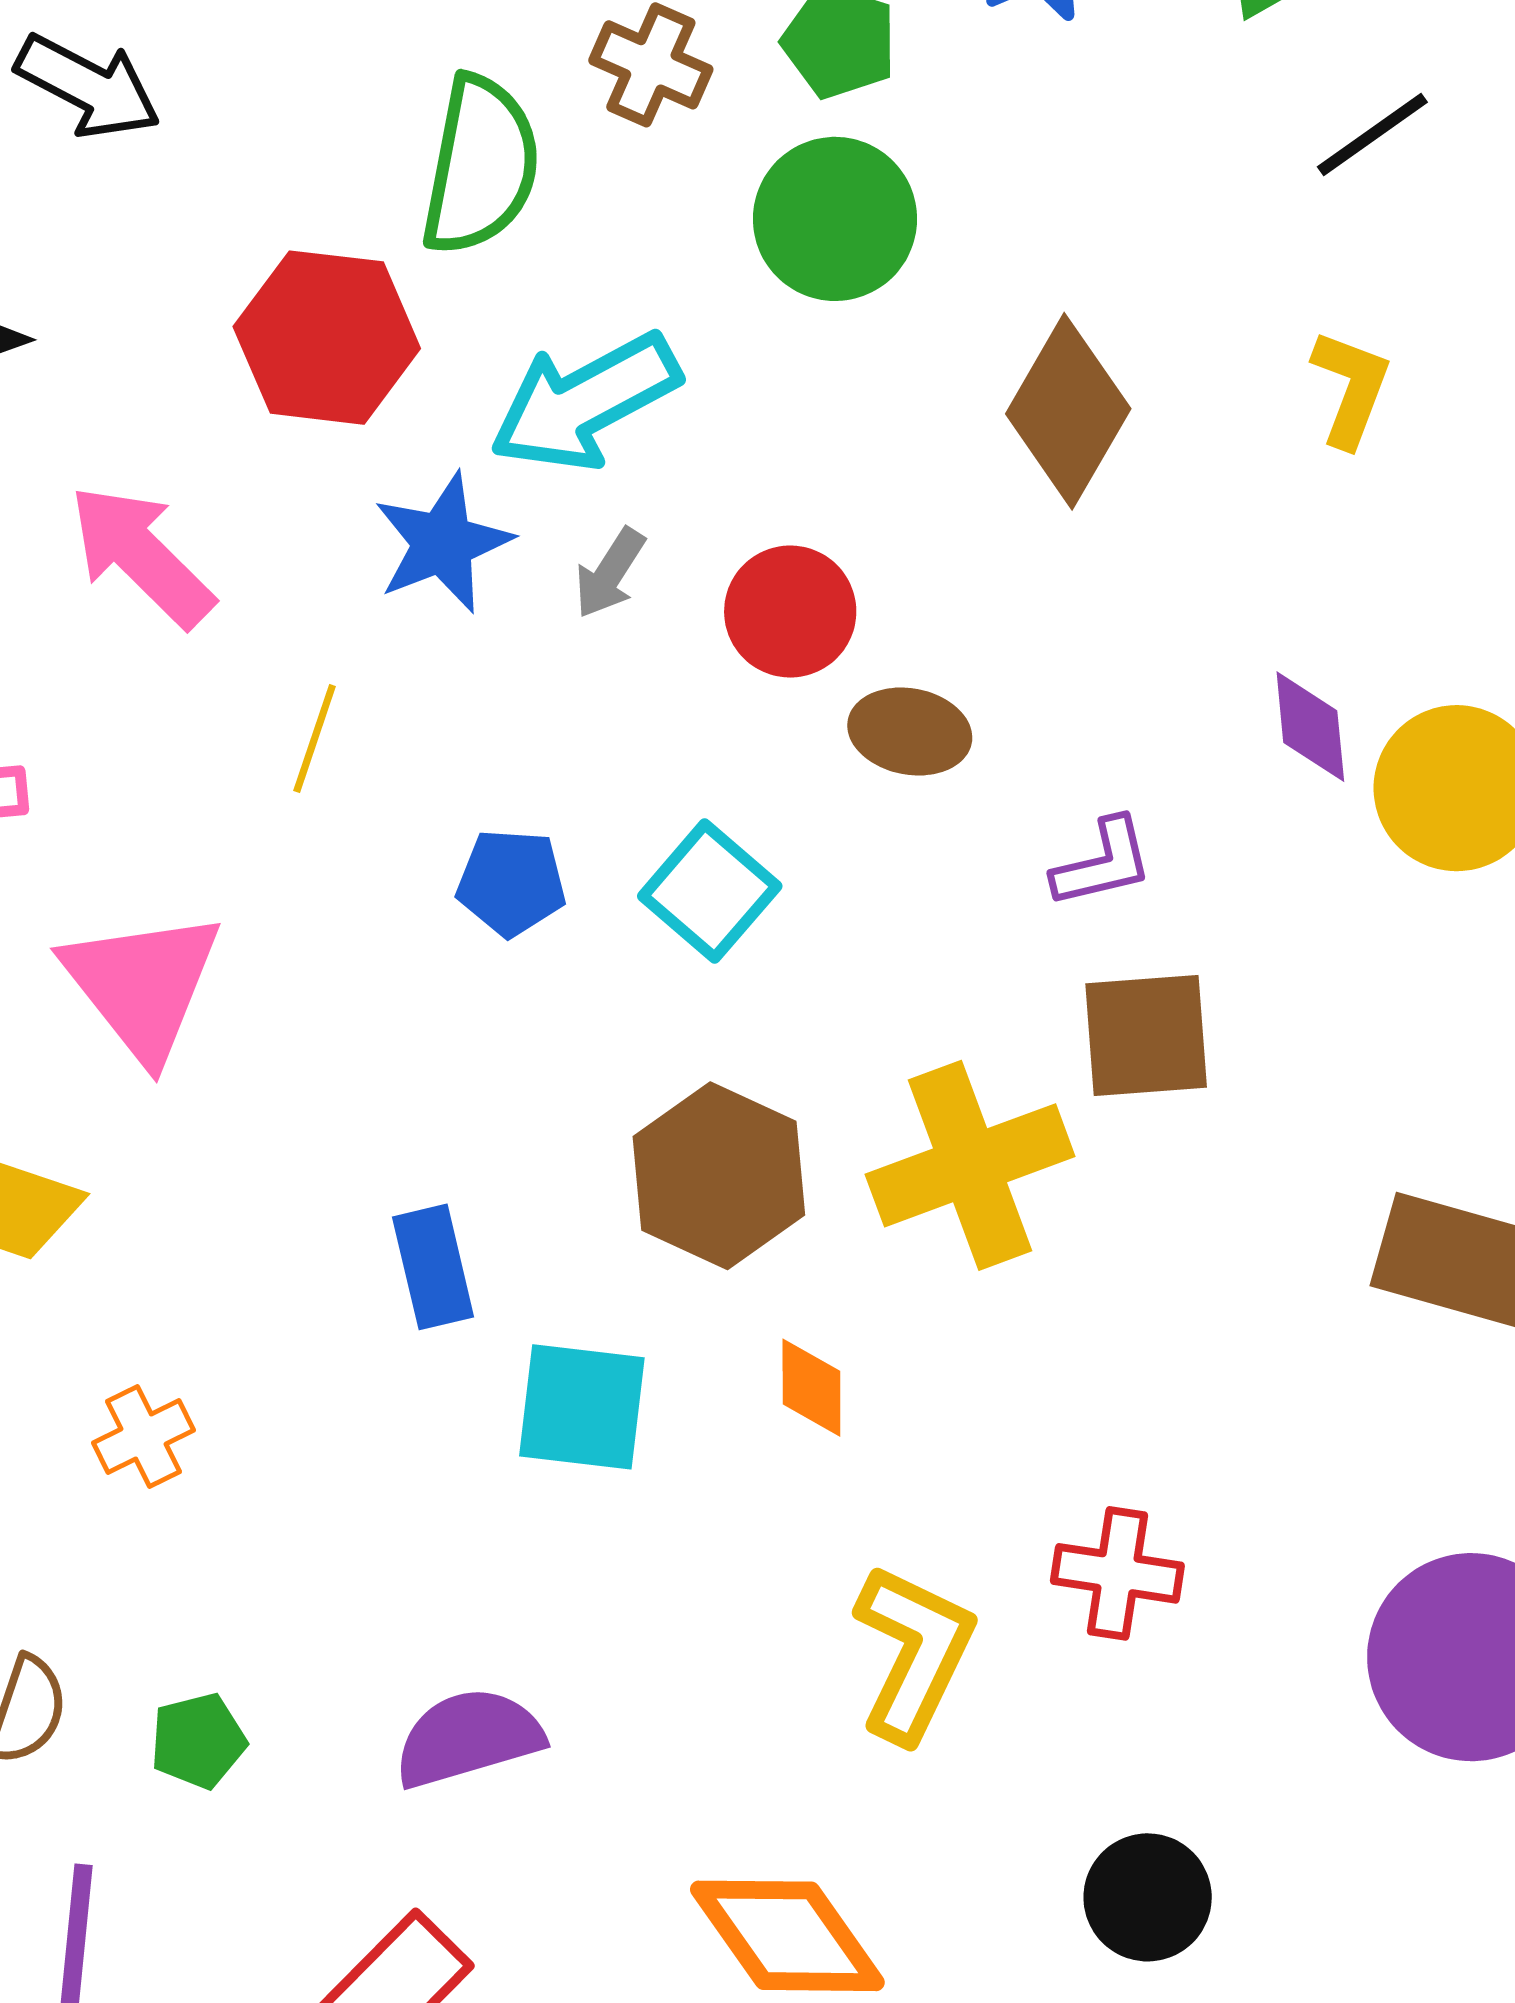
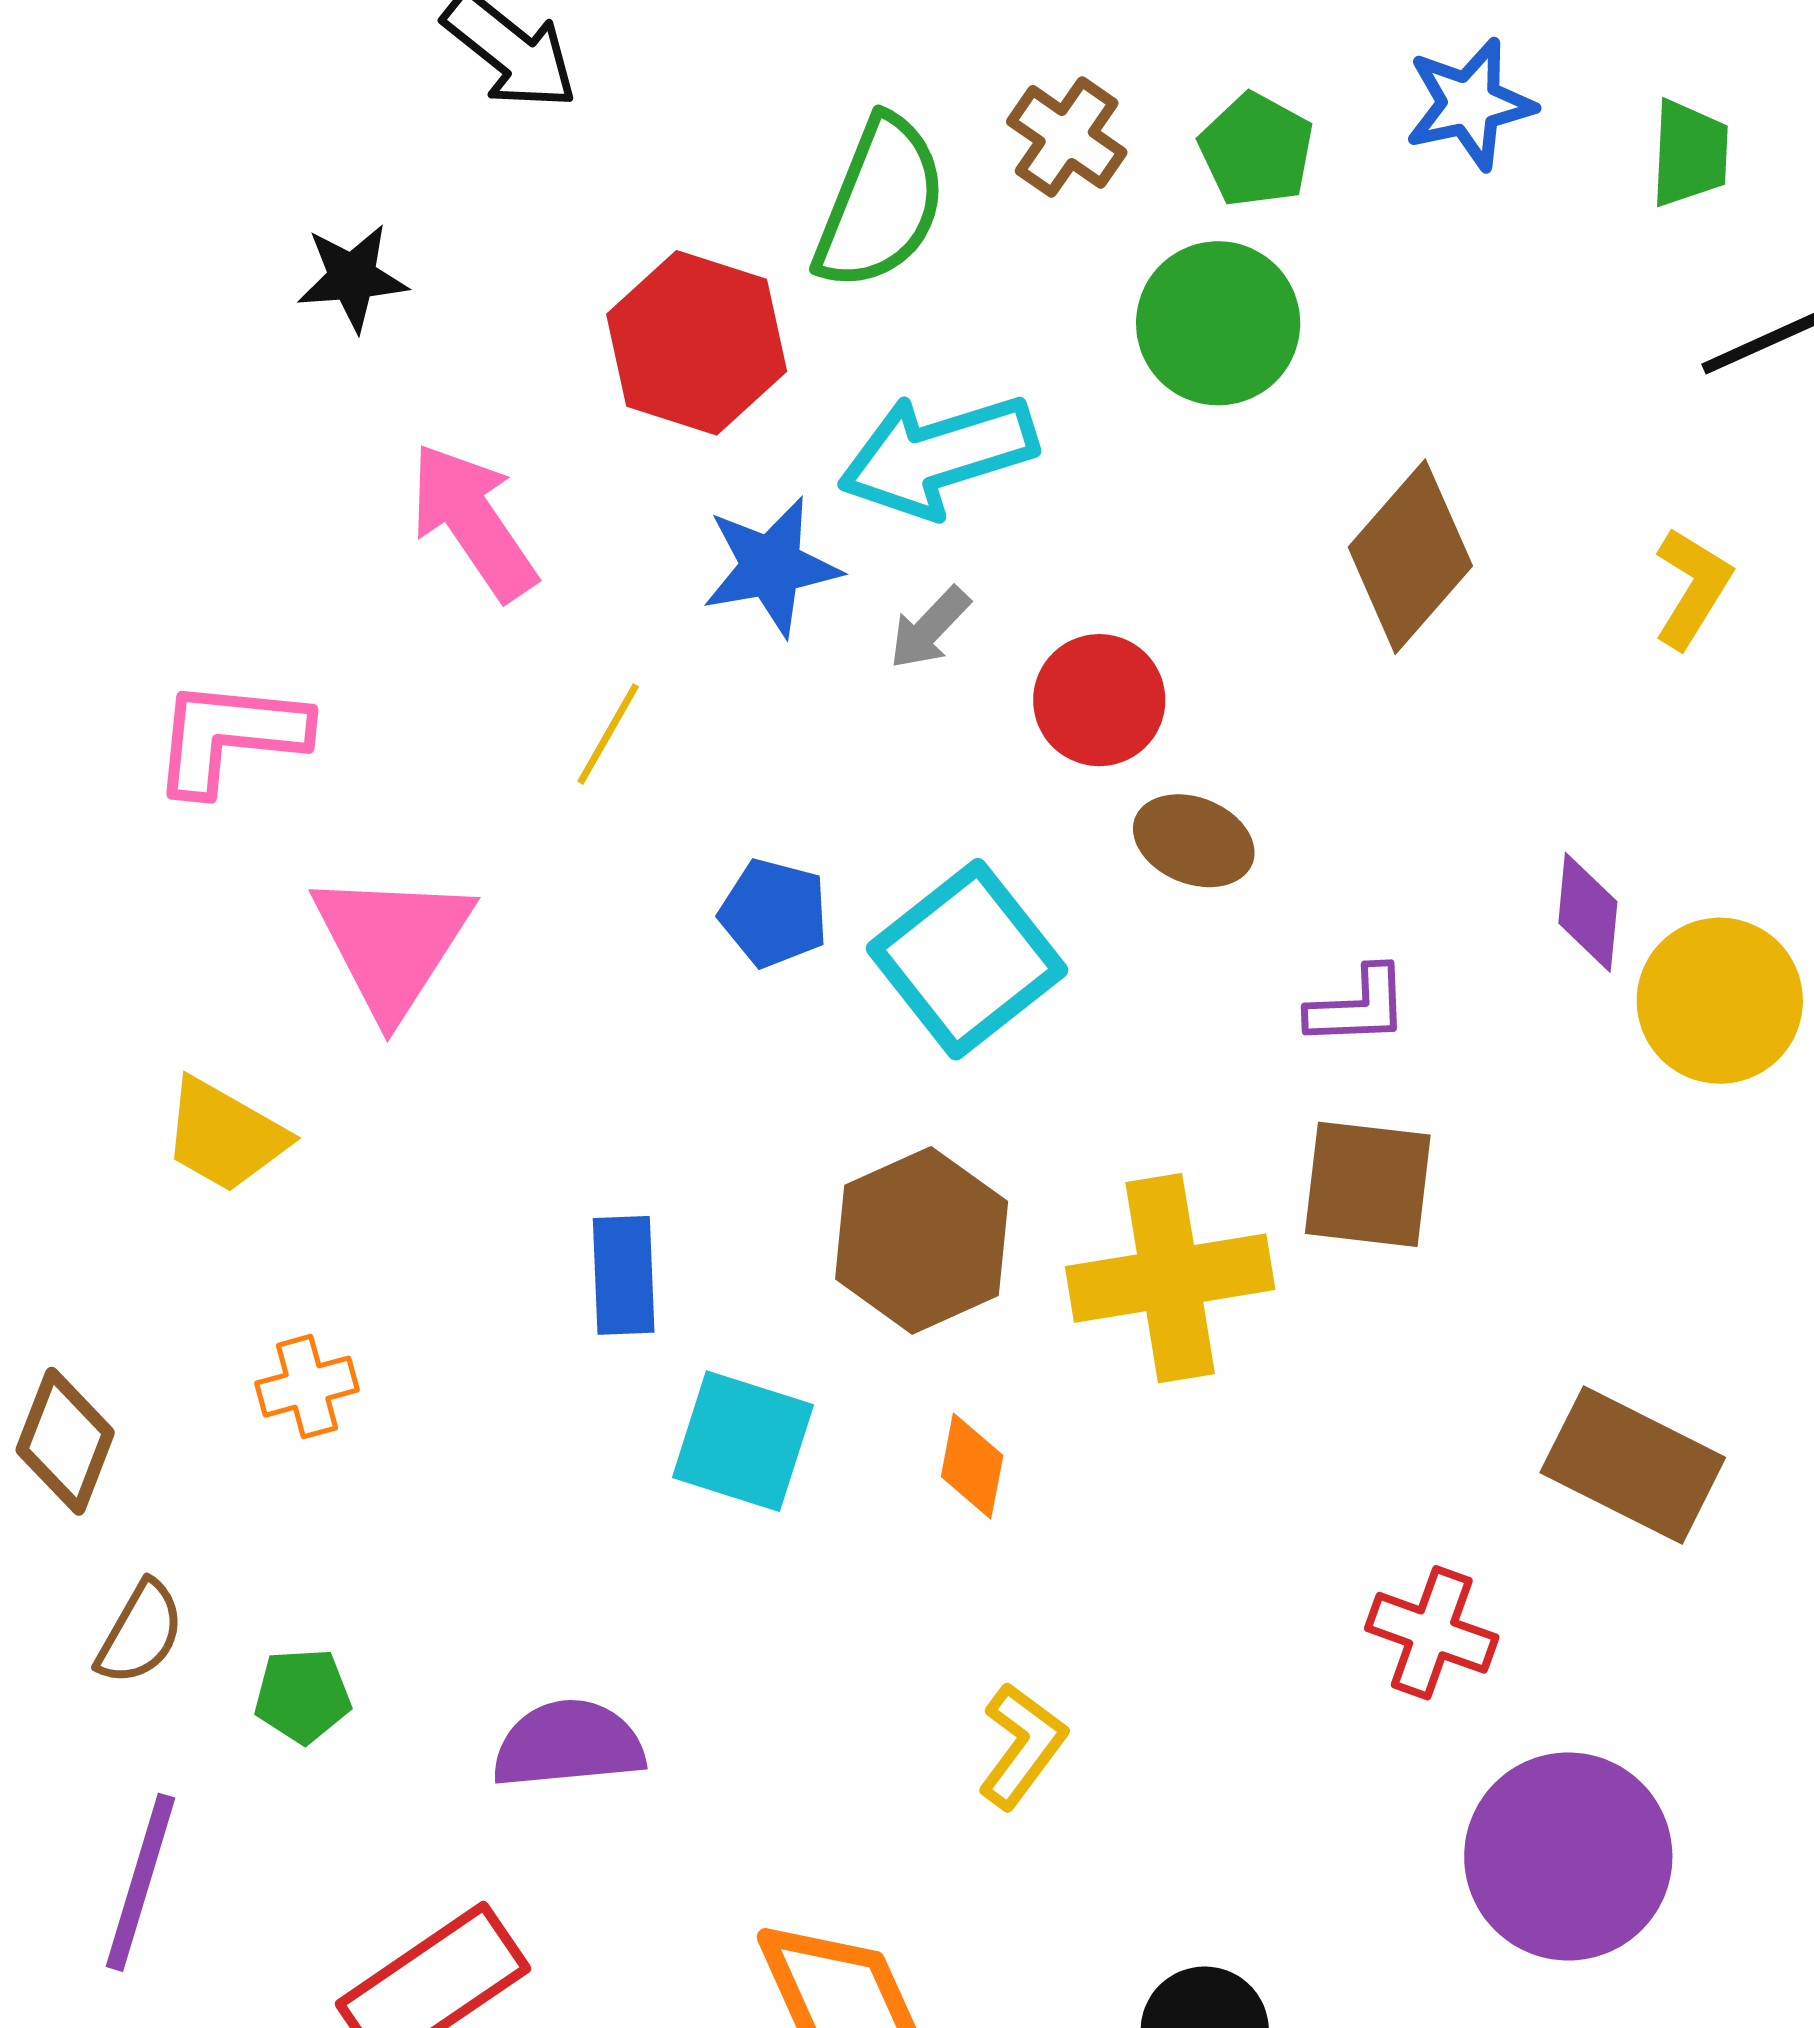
cyan square: (710, 891) -> (967, 959), size x1.4
red cross: (1117, 1573) -> (1432, 1633), moved
yellow L-shape: (914, 1653) -> (1022, 1746), size x0.7

